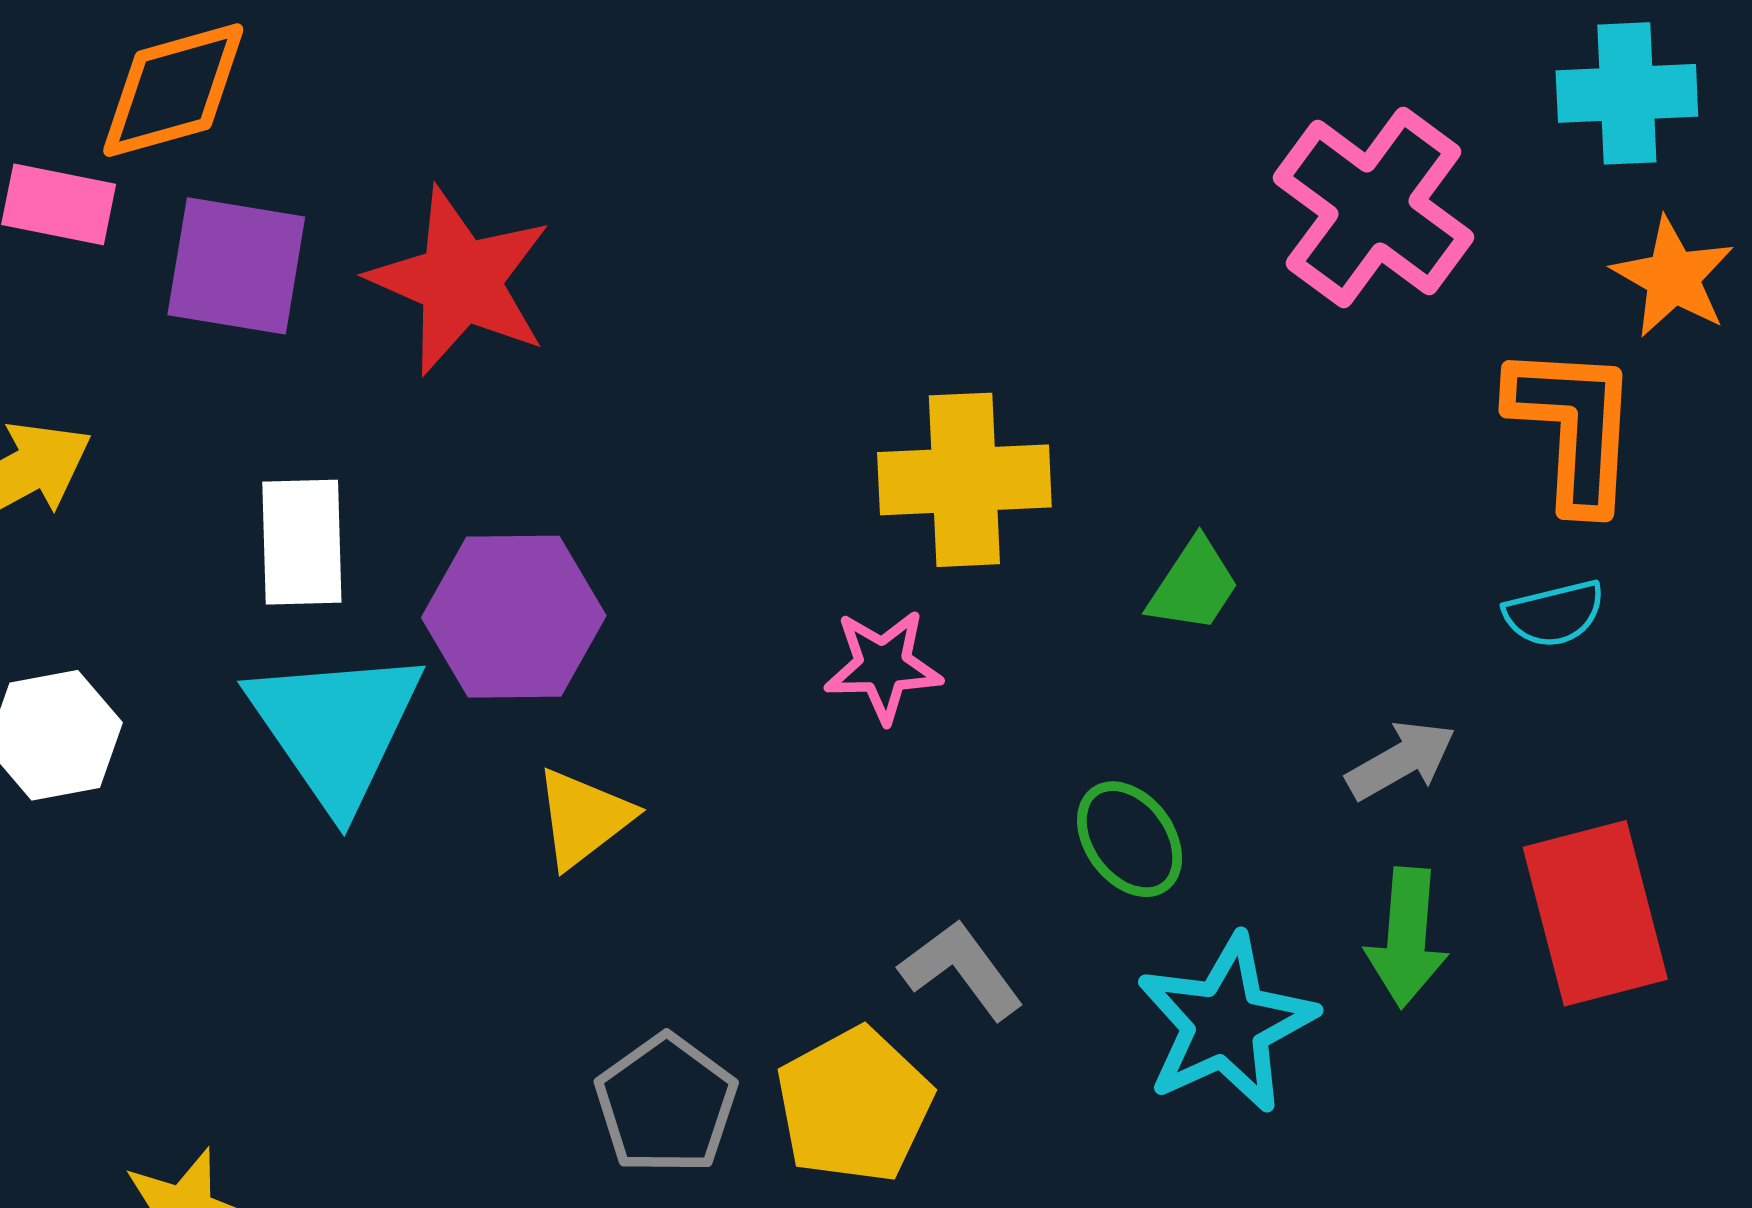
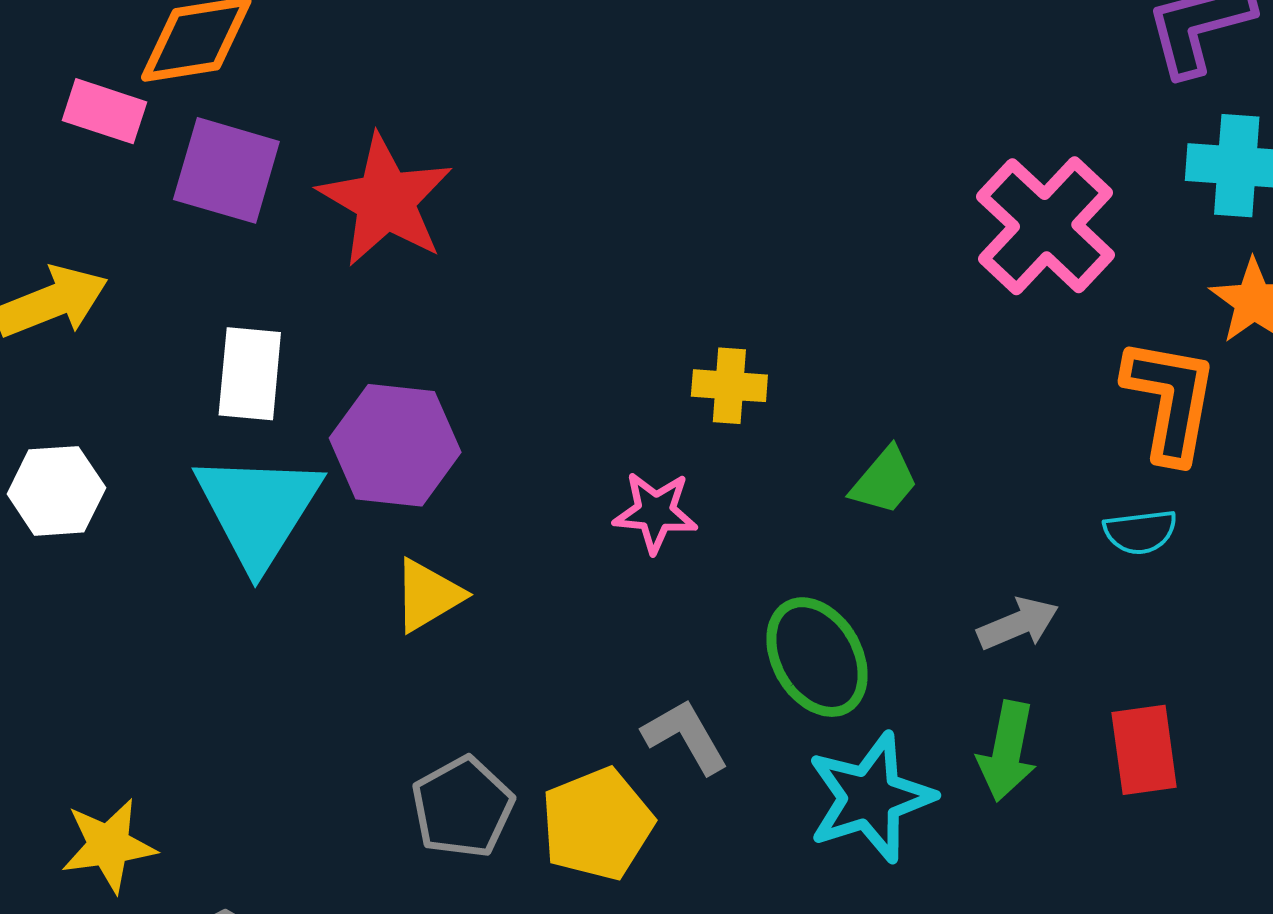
yellow cross: (964, 480) -> (729, 386), size x0.6
green ellipse: (1130, 839) -> (817, 657), size x1.4
red rectangle: (1595, 913) -> (1144, 750), size x0.7

